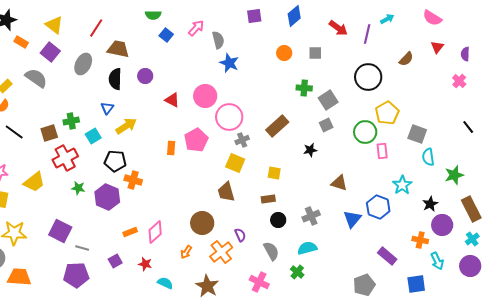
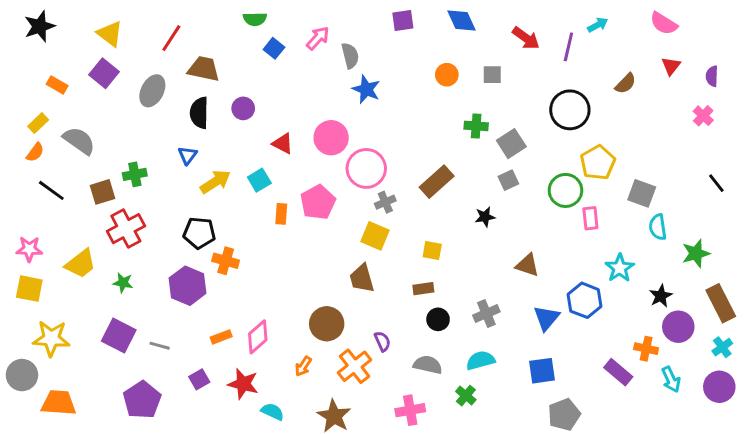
blue diamond: (294, 16) -> (461, 20), turned -75
orange rectangle: (21, 42) -> (57, 85), moved
gray semicircle: (36, 78) -> (79, 141), moved
cyan square: (93, 136) -> (259, 180), moved
green star: (78, 188) -> (123, 283), moved
gray line: (82, 248) -> (160, 346), moved
gray semicircle: (271, 251) -> (428, 365), turned -48
purple rectangle: (387, 256) -> (618, 372), moved
red star: (145, 264) -> (243, 384), size x1.5
purple pentagon: (76, 275) -> (142, 400), turned -30
pink cross: (259, 282) -> (410, 410), turned -36
blue square: (416, 284) -> (542, 371), moved

